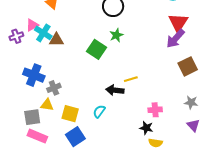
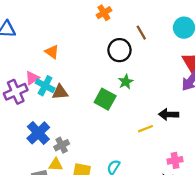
purple cross: (16, 36) -> (16, 92), size x1.5
blue cross: (34, 75) -> (38, 133), turned 30
black arrow: (115, 90) -> (169, 114), moved

